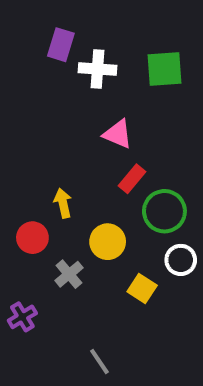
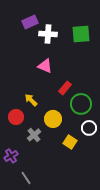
purple rectangle: (61, 45) -> (30, 22), turned 49
pink triangle: (118, 134) -> (45, 66), moved
yellow arrow: (63, 203) -> (31, 100), turned -32
gray line: (99, 362) -> (26, 178), moved

